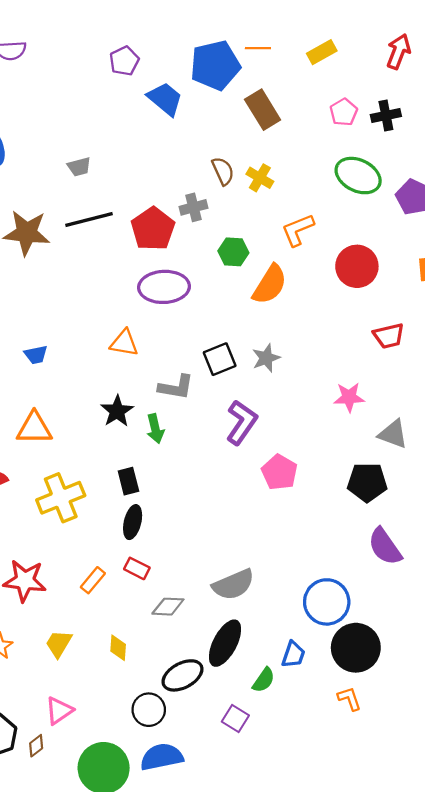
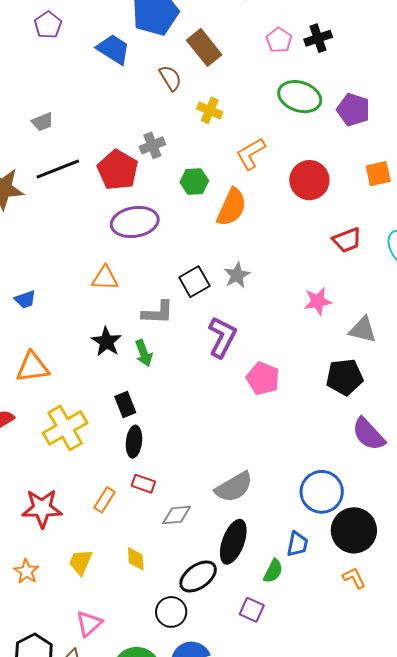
purple pentagon: (124, 61) -> (48, 25), moved
brown semicircle: (223, 171) -> (170, 78), moved

